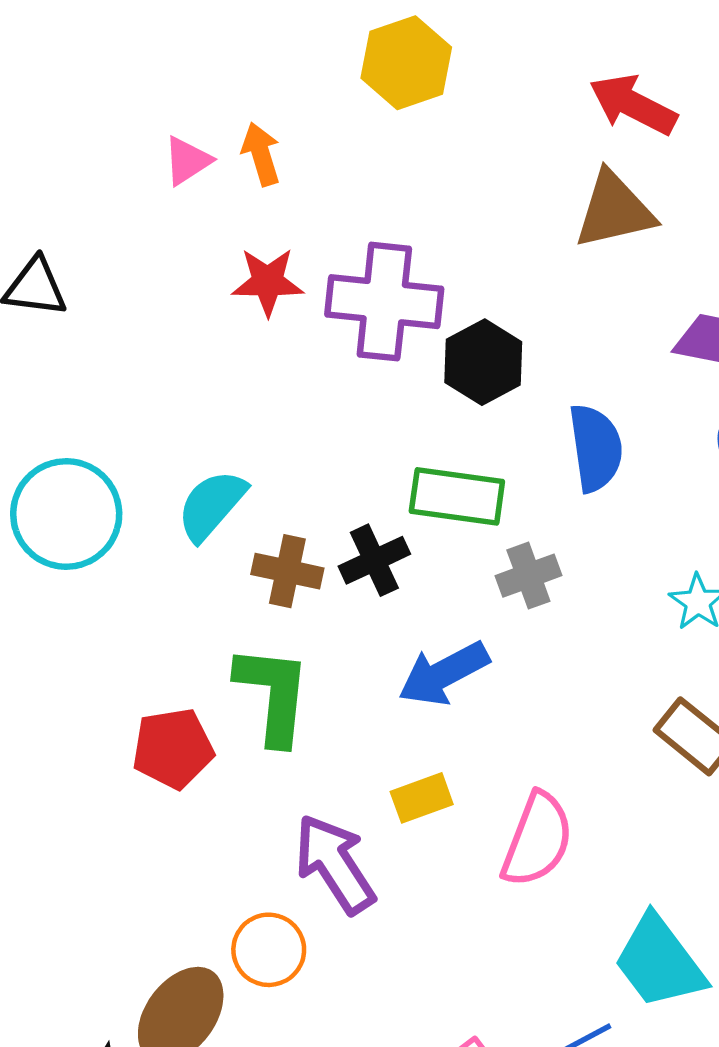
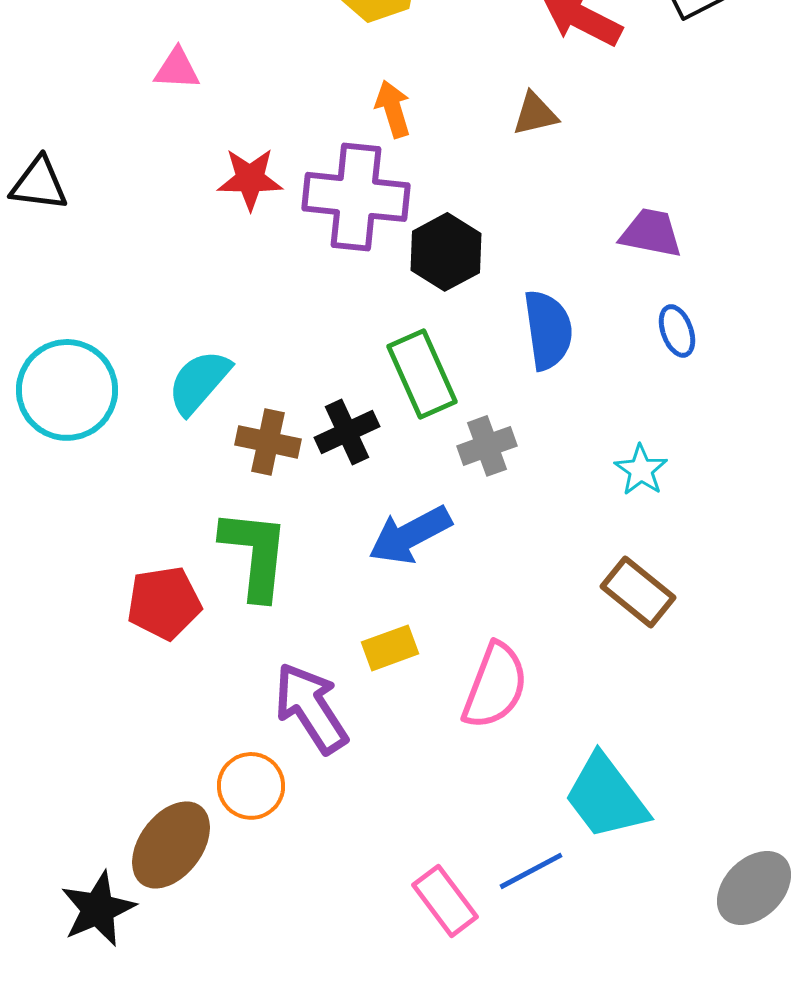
orange arrow: (261, 154) -> (393, 109), moved
pink triangle: (187, 161) -> (177, 69), turned 36
brown triangle: (614, 210) -> (535, 114), moved, size x0.6
green rectangle: (457, 496) -> (422, 374), turned 58

